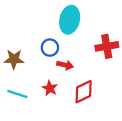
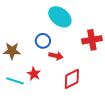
cyan ellipse: (70, 20) -> (60, 17), turned -65
red star: (50, 88) -> (34, 74), moved

